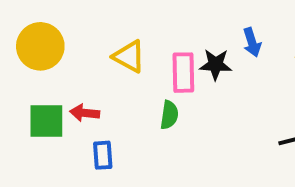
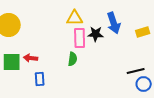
blue arrow: (252, 42) -> (114, 23), size x1.5
yellow triangle: (129, 56) -> (75, 18), moved, turned -30

